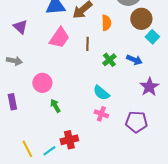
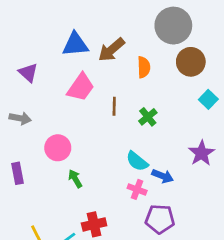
cyan square: (152, 37) -> (208, 99), moved
brown line: (87, 44) -> (114, 106), moved
blue arrow: (134, 60) -> (163, 176), moved
purple pentagon: (136, 122) -> (160, 219), moved

